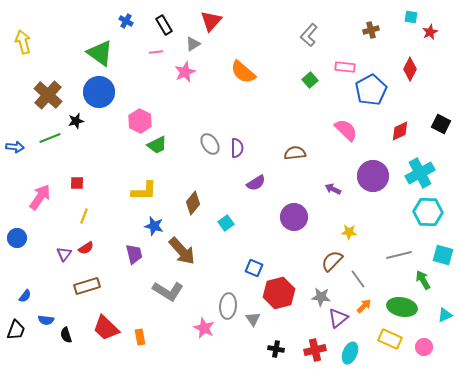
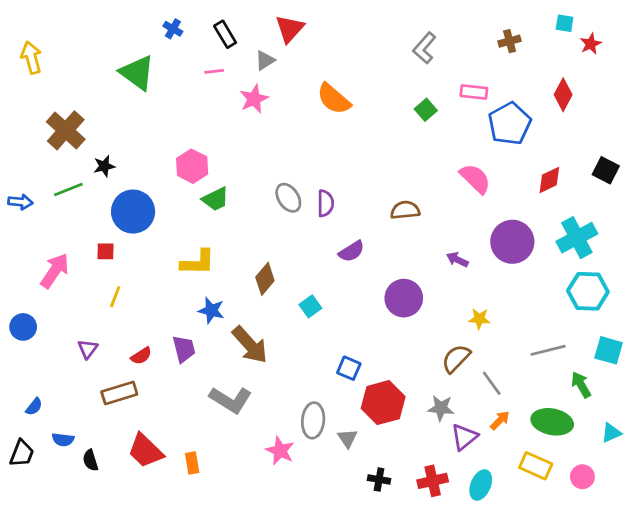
blue circle: (99, 92) -> (133, 212), moved
red semicircle: (86, 248) -> (141, 356), moved

